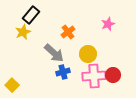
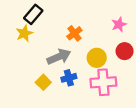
gray arrow: (54, 53) -> (59, 57), turned -65
red circle: (113, 75) -> (125, 51), moved
yellow square: (12, 85) -> (43, 82), moved

